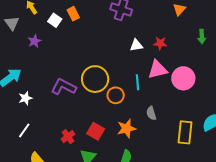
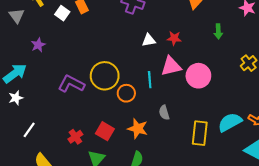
purple star: (35, 41) -> (38, 45), moved
white star: (25, 98) -> (16, 98), moved
orange star: (126, 128) -> (138, 129), turned 30

